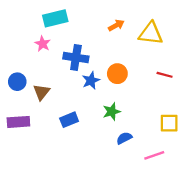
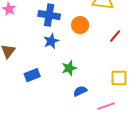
blue cross: (76, 58) -> (49, 15), moved
orange circle: (117, 74) -> (80, 25), moved
red line: (165, 75) -> (115, 36), turned -64

